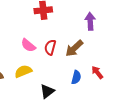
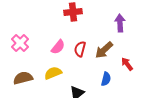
pink semicircle: (28, 45) -> (58, 47), turned -91
red arrow: (97, 72) -> (127, 64), moved

